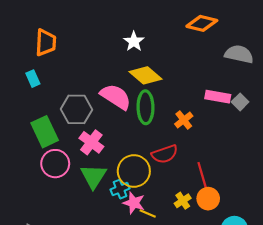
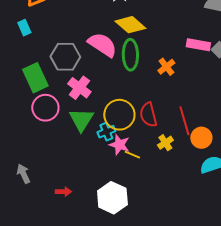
red semicircle: (165, 154) -> (148, 115), moved, turned 95
orange circle: (208, 199) -> (201, 138), moved

